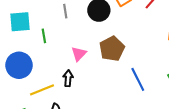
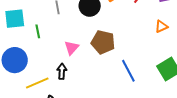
brown pentagon: (112, 49) -> (103, 42), turned -30

